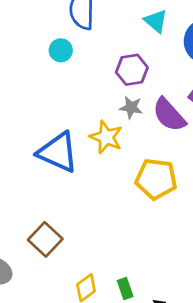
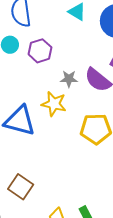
purple hexagon: (132, 70) -> (40, 51), moved

